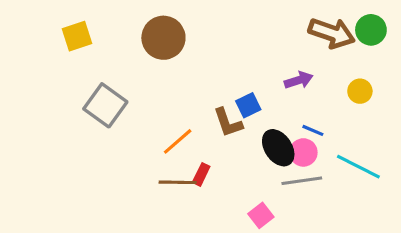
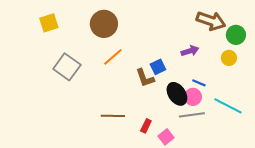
green circle: (371, 30) -> (236, 35), moved
orange line: (178, 141) -> (113, 57), moved
red rectangle: (201, 174) -> (146, 126), moved

